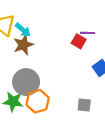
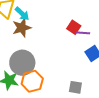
purple line: (88, 33) -> (83, 33), moved

